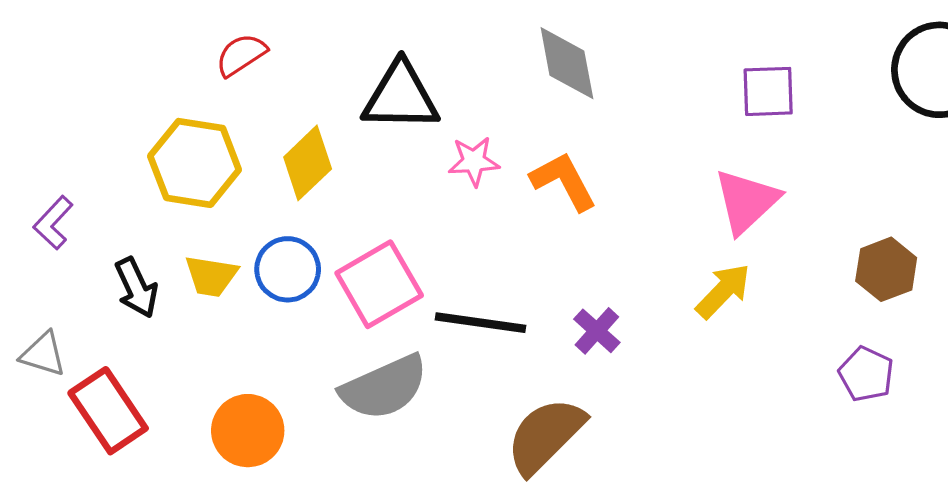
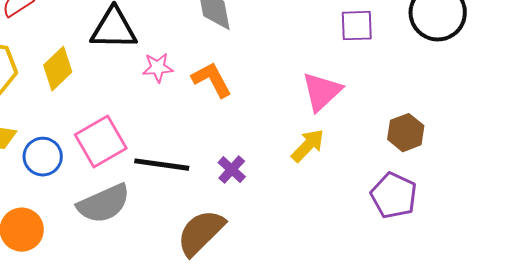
purple square: (768, 91) -> (357, 26), moved
blue circle: (288, 269) -> (43, 157), moved
purple pentagon: (866, 374) -> (394, 196), size x1.4

